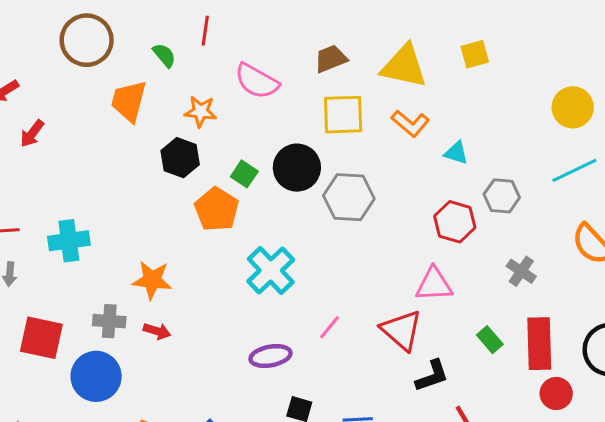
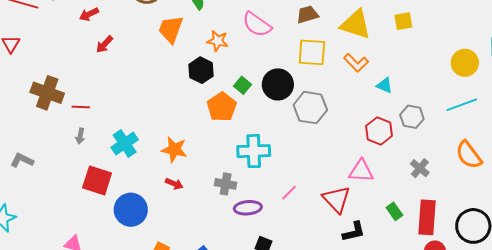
cyan cross: (69, 241) -> (125, 143), moved, turned -32
cyan cross: (271, 271) -> (254, 151), turned 36
gray cross: (109, 321) -> (226, 184), moved

